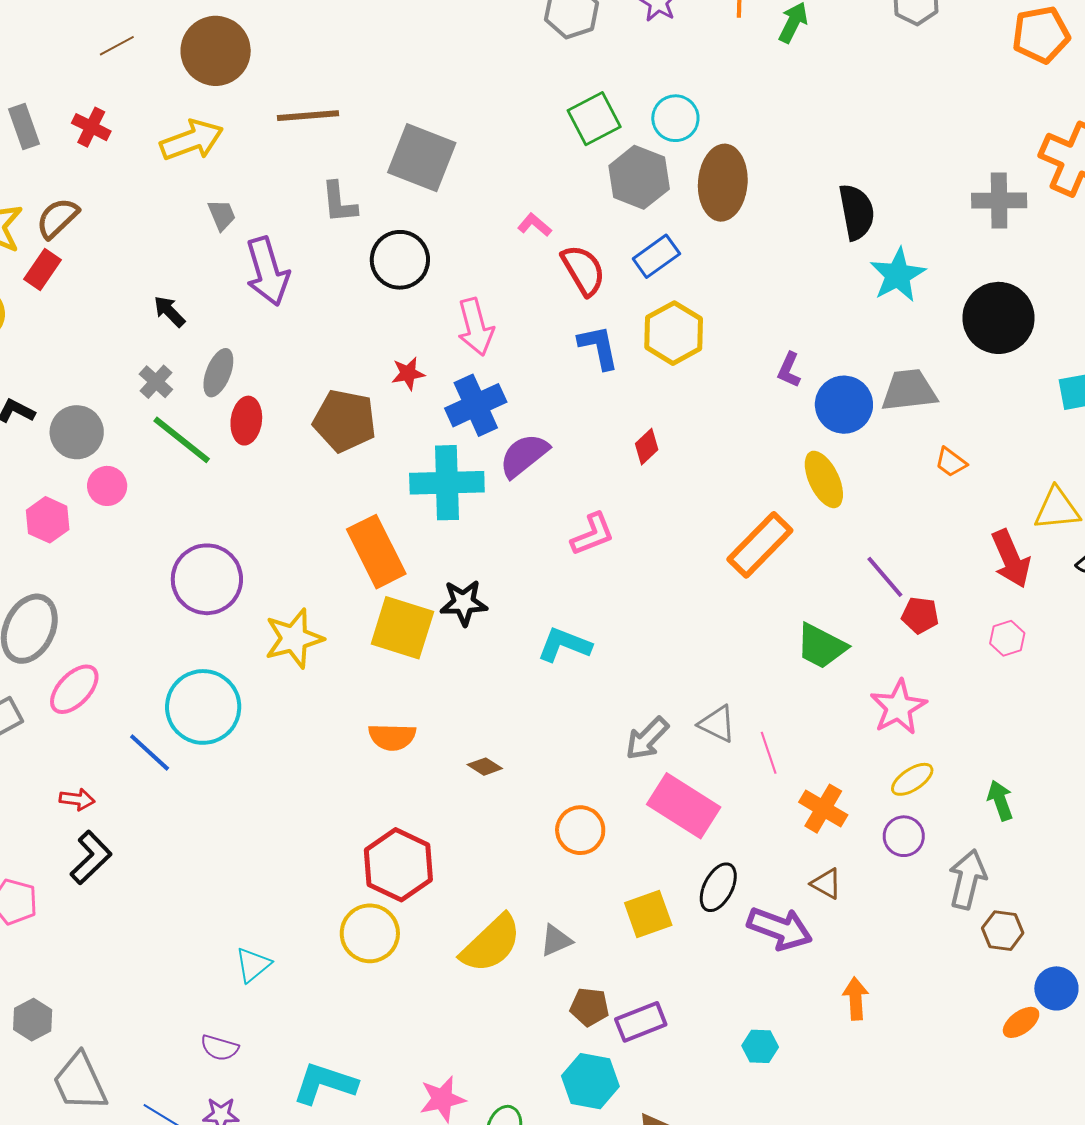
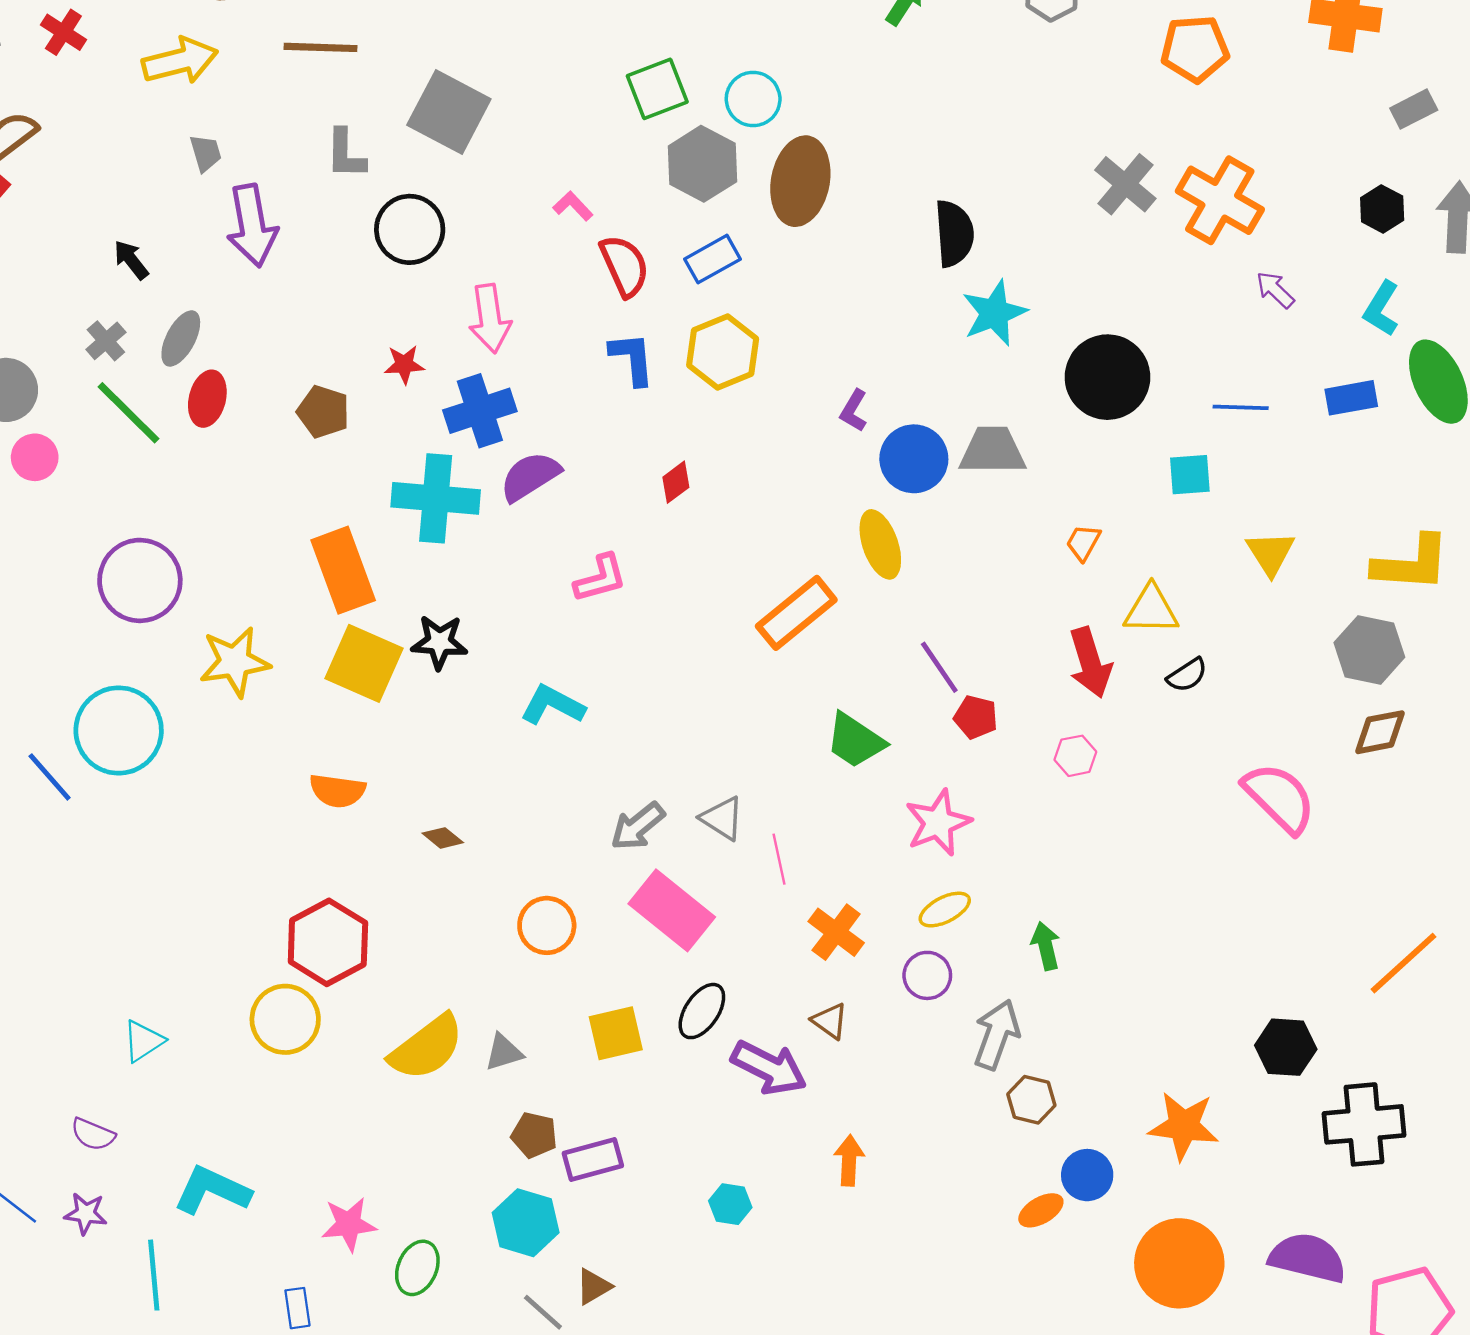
gray cross: (999, 201) -> (1125, 184), moved, turned 34
brown pentagon: (345, 421) -> (323, 412), size x0.7
orange trapezoid: (951, 462) -> (1083, 542), moved, turned 76

